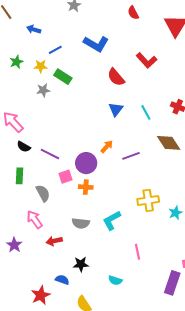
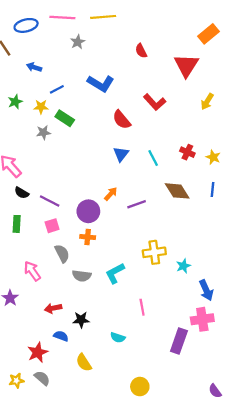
pink square: (66, 177) -> (52, 226), moved
gray semicircle: (43, 193) -> (62, 253), moved
red arrow: (54, 241) -> (53, 308), moved

